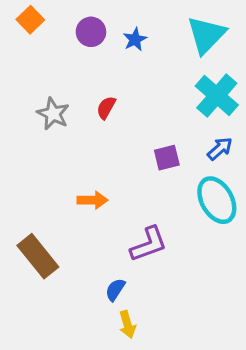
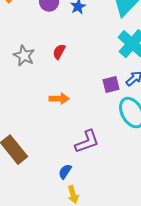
purple square: (167, 158) -> (111, 85), moved
orange arrow: (92, 200) -> (59, 99), moved

